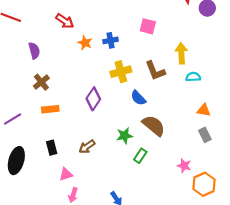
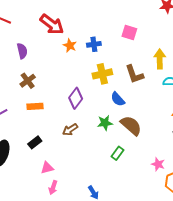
red arrow: (65, 21) -> (52, 24), size x1.4
green star: (125, 136) -> (105, 123), moved
brown arrow: (87, 147) -> (70, 130), moved
black rectangle: (52, 148) -> (35, 142), turned 64

